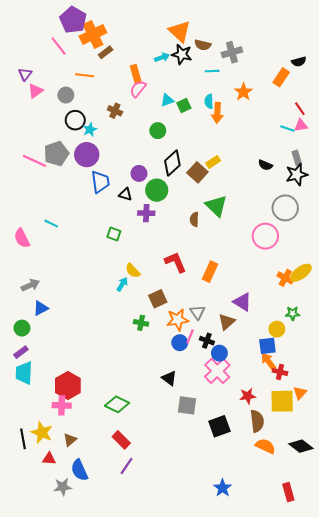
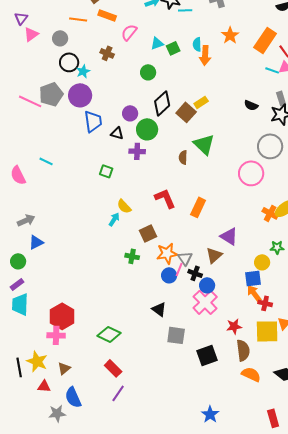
cyan line: (212, 71) -> (185, 10), moved
orange rectangle: (136, 74) -> (107, 15), moved, turned -54
orange rectangle: (281, 77) -> (265, 40), moved, size x1.4
gray triangle: (197, 312) -> (185, 258), moved

